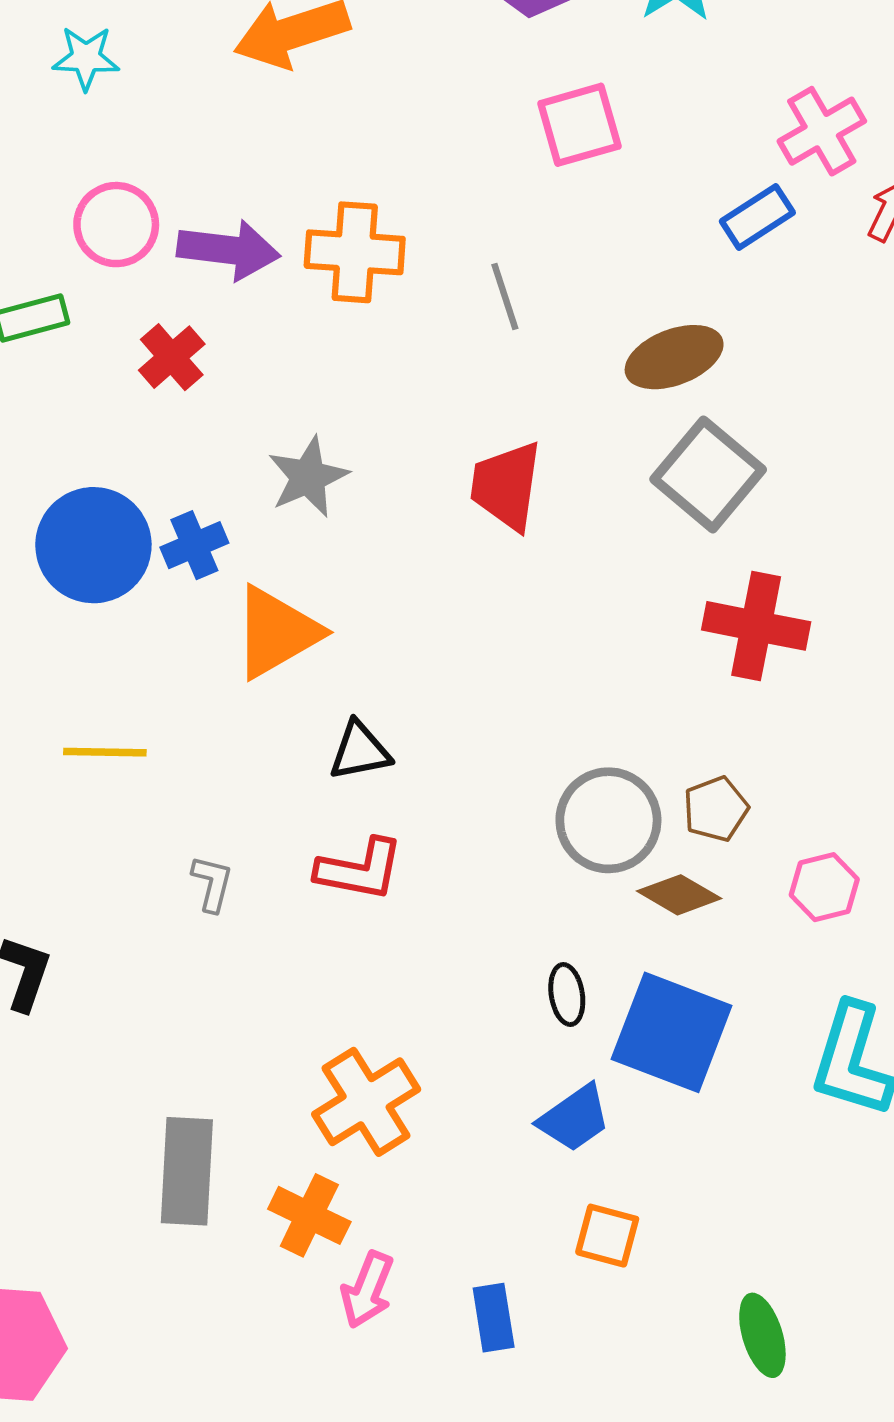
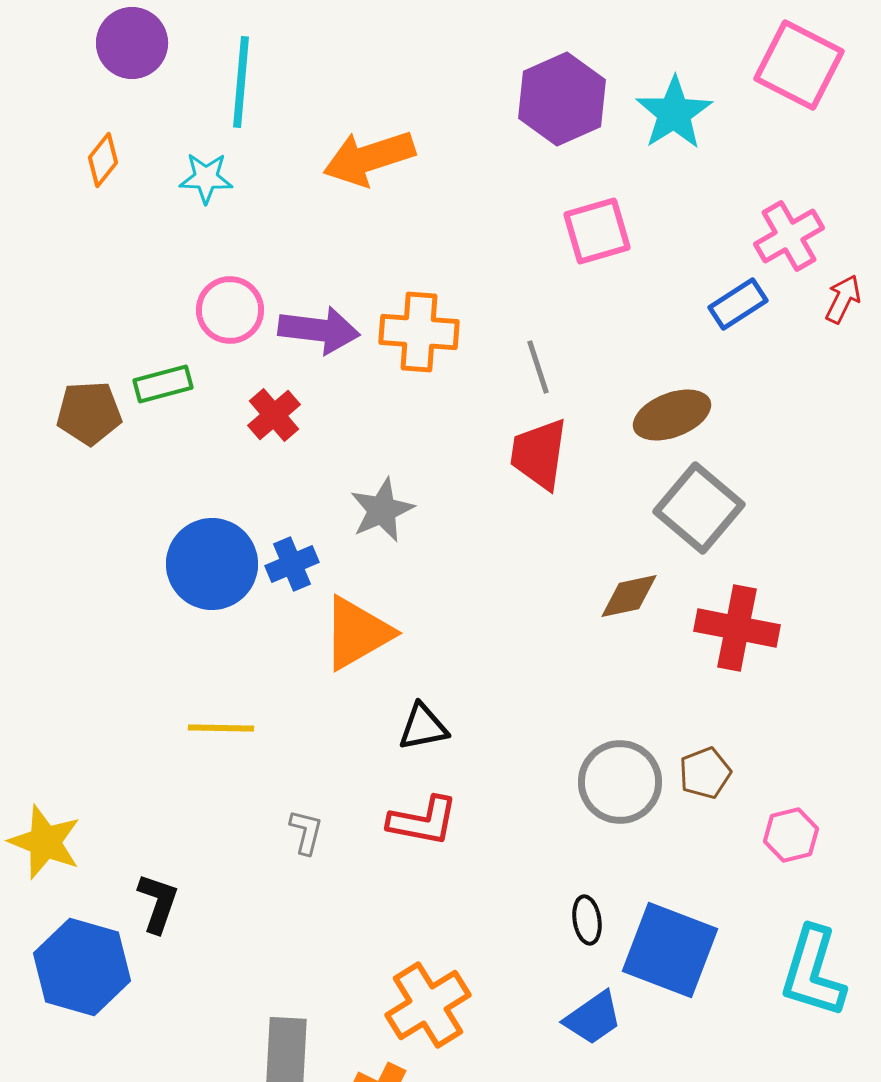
red trapezoid: (506, 486) -> (539, 454), moved
brown diamond: (679, 895) -> (629, 596), moved, turned -42

